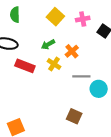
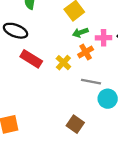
pink cross: (83, 19) -> (104, 38), moved
green arrow: (48, 45) -> (80, 33), moved

